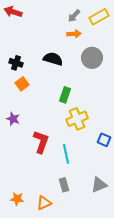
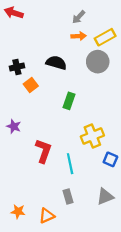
yellow rectangle: (99, 17) -> (105, 37), moved
black cross: (16, 63) -> (17, 67), turned -32
orange square: (22, 84) -> (31, 85), moved
yellow cross: (77, 119) -> (92, 136), moved
blue square: (104, 140) -> (110, 159), moved

